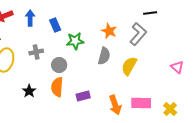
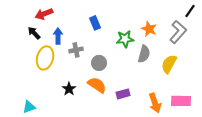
black line: (150, 13) -> (190, 11), turned -48
blue arrow: (30, 18) -> (58, 36), moved
green star: (75, 41) -> (125, 39), moved
orange semicircle: (57, 87) -> (97, 85), turned 120

